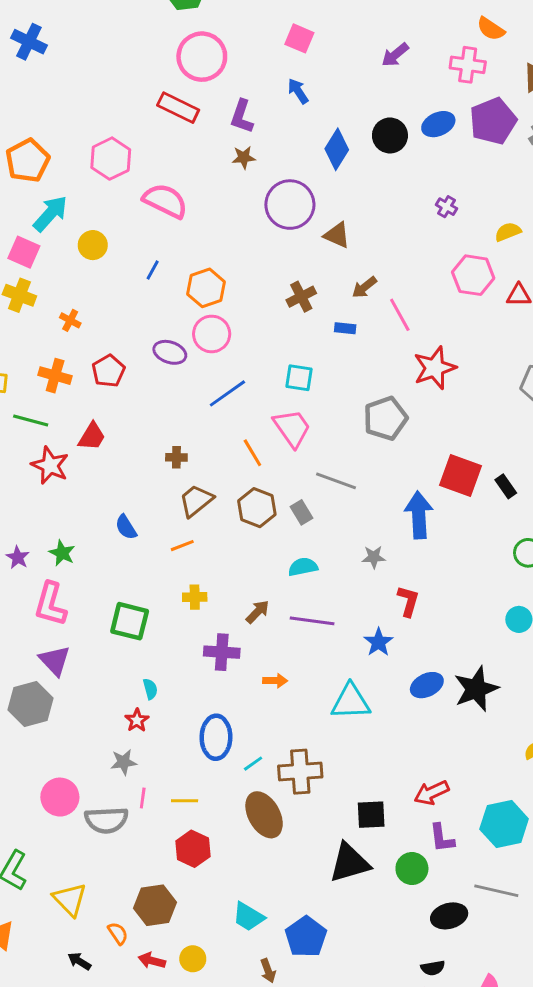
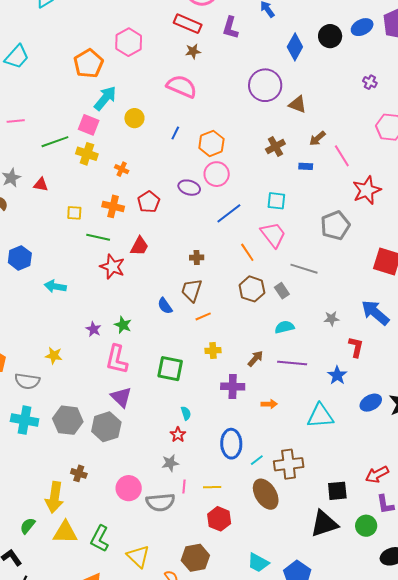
brown star: (244, 157) -> (193, 51), moved
pink hexagon: (111, 159) -> (129, 42), moved
brown trapezoid: (196, 501) -> (192, 290), moved, turned -30
blue arrow: (419, 515) -> (375, 313), moved, turned -44

